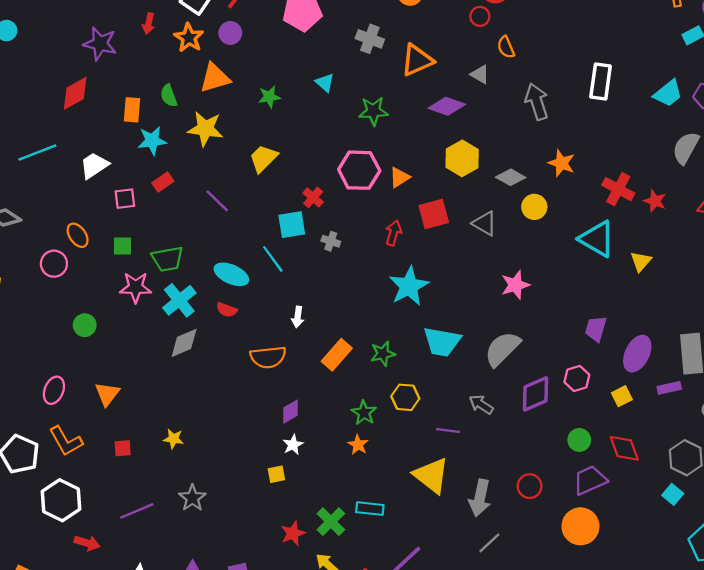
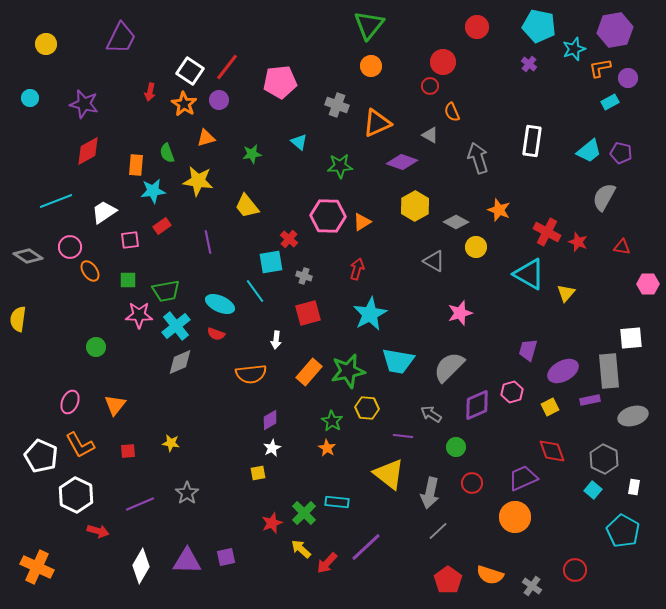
purple star: (100, 44) -> (84, 104), moved
orange triangle: (215, 78) -> (206, 138), size x0.7
yellow trapezoid: (263, 158) -> (247, 206), turned -84
purple line: (217, 201) -> (208, 242), turned 35
red square: (434, 214) -> (308, 313), moved
pink circle: (54, 264) -> (70, 247), moved
green star: (383, 354) -> (348, 371), size x1.6
purple ellipse: (637, 354) -> (563, 371), turned 36
green circle: (579, 440) -> (456, 447), moved

